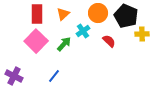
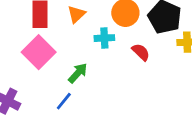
cyan cross: (83, 31) -> (104, 38), turned 32
green arrow: (64, 44) -> (78, 73), moved

